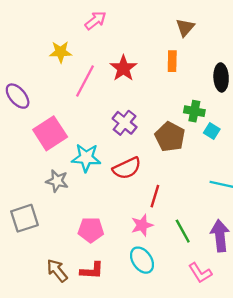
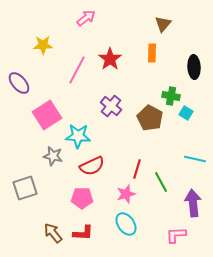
yellow star: (61, 52) -> (43, 45), moved
red semicircle: (127, 168) -> (92, 166), moved
green line: (183, 231) -> (161, 182), moved
pink L-shape: (200, 273) -> (176, 235), turned 120

